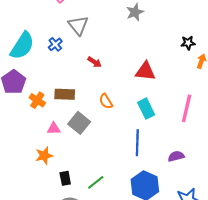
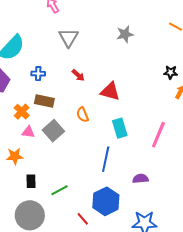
blue cross: (55, 44) -> (38, 74), moved, turned 32
red triangle: (145, 71) -> (110, 91), moved
orange cross: (37, 100) -> (22, 112), moved

